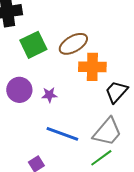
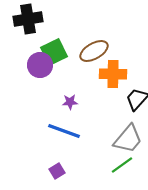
purple circle: (19, 90) -> (40, 65), moved
blue line: (62, 134) -> (64, 131), moved

